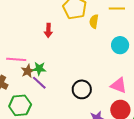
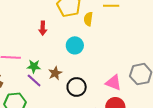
cyan circle: (120, 45) -> (75, 45), moved
brown star: (28, 71) -> (55, 73), moved

